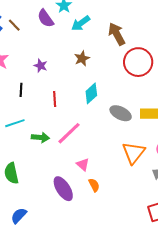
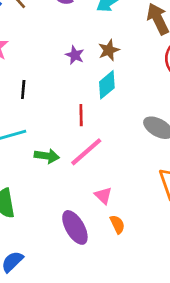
purple star: (41, 66) -> (75, 55), moved
cyan diamond: (91, 93) -> (107, 85), moved
red line: (55, 99) -> (81, 115), moved

